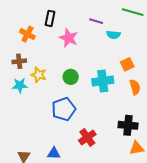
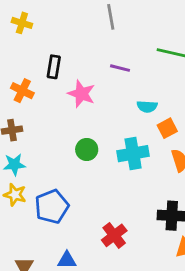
cyan semicircle: (113, 35) -> (147, 107), moved
yellow star: (39, 75) -> (15, 195), moved
blue pentagon: (64, 109) -> (52, 207), moved

